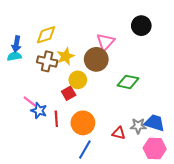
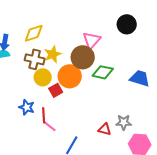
yellow circle: (78, 80) -> (43, 77), moved
green diamond: (128, 82) -> (103, 72), moved
pink line: (30, 101) -> (50, 126), moved
orange circle: (83, 123) -> (70, 76), moved
blue trapezoid: (155, 123) -> (140, 78), moved

